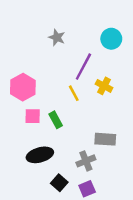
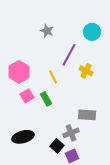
yellow line: (74, 93) -> (53, 77), moved
pink square: (33, 116) -> (27, 96), turned -32
black ellipse: (40, 155) -> (23, 137), moved
black square: (59, 183) -> (57, 146), moved

